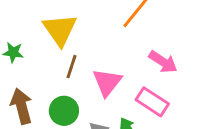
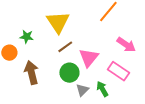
brown line: (71, 67) -> (65, 47), turned 35
green circle: (64, 111) -> (69, 73), moved

